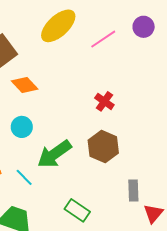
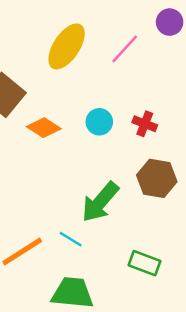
cyan circle: (22, 127) -> (99, 122), moved

